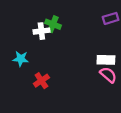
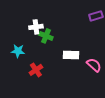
green cross: (53, 24) -> (46, 36), moved
white rectangle: (106, 60) -> (71, 55), moved

